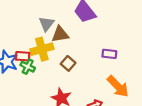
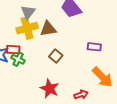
gray triangle: (46, 24) -> (28, 12), moved
yellow cross: (42, 49) -> (27, 28), moved

